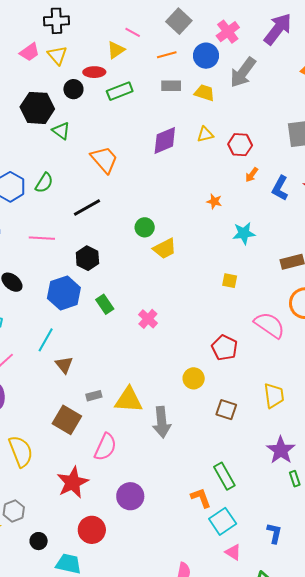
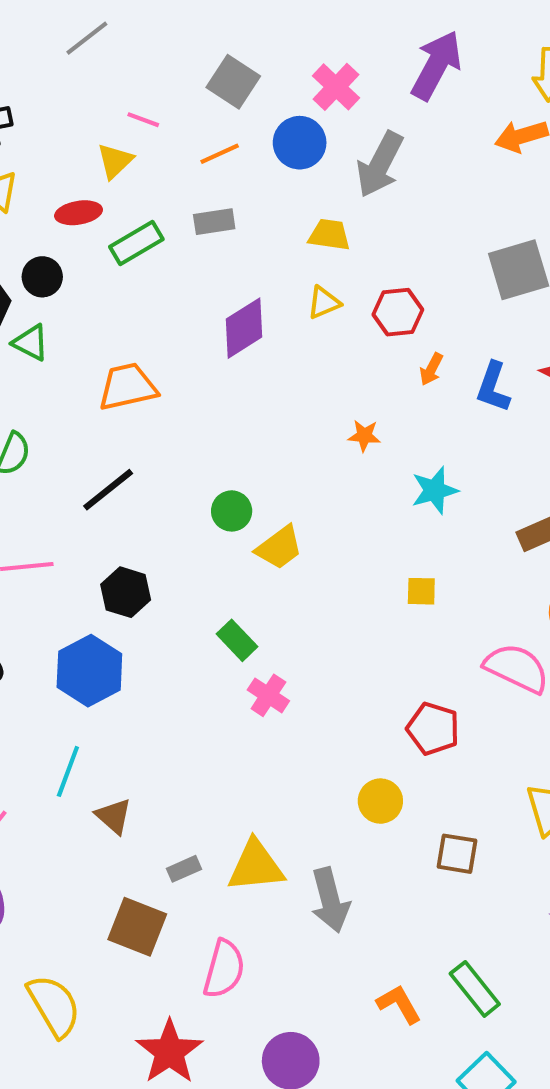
gray rectangle: (171, 86) -> (214, 222), moved
black circle: (73, 89) -> (42, 277), moved
yellow trapezoid: (204, 93) -> (329, 235), moved
orange trapezoid: (104, 160) -> (128, 387), turned -52
green rectangle: (105, 304) -> (237, 640), moved
orange L-shape: (201, 498) -> (399, 1004), moved

